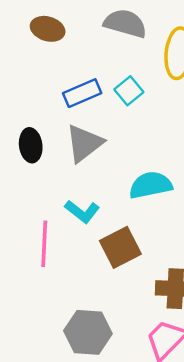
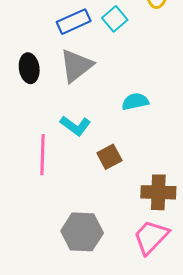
cyan semicircle: (151, 185) -> (135, 102), size x0.7
brown square: (120, 247) -> (109, 157), size x0.7

